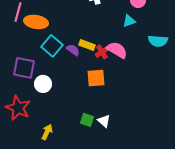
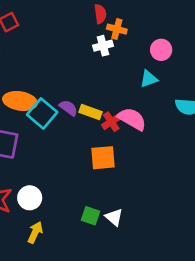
orange ellipse: (36, 22) -> (20, 101), moved
purple semicircle: (73, 50) -> (68, 108), moved
white circle: (43, 84) -> (30, 198), moved

